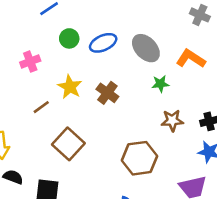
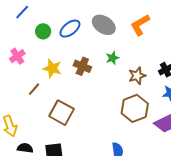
orange L-shape: (191, 59) -> (140, 25), turned -50
green star: (160, 84) -> (112, 58), moved
brown hexagon: (139, 158) -> (135, 108), moved

